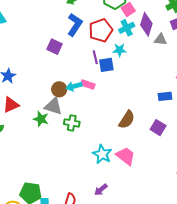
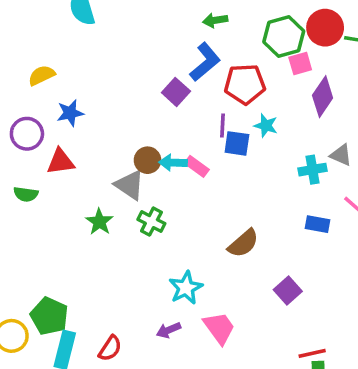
cyan cross: (127, 28) -> (312, 170), moved
gray triangle: (160, 39) -> (341, 155), moved
purple square: (54, 47) -> (176, 92), moved
green star: (41, 119) -> (99, 222), moved
purple square: (158, 128) -> (288, 290), moved
pink trapezoid: (126, 156) -> (219, 328), moved
purple arrow: (101, 190) -> (169, 330), moved

